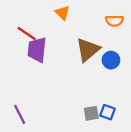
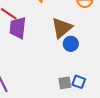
blue circle: (111, 60) -> (71, 44), moved

